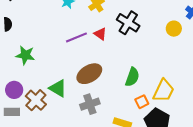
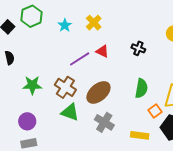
black cross: (128, 23) -> (138, 48), moved, size x0.6
brown cross: (36, 100) -> (65, 87), moved
gray cross: (90, 104) -> (104, 122), turned -30

